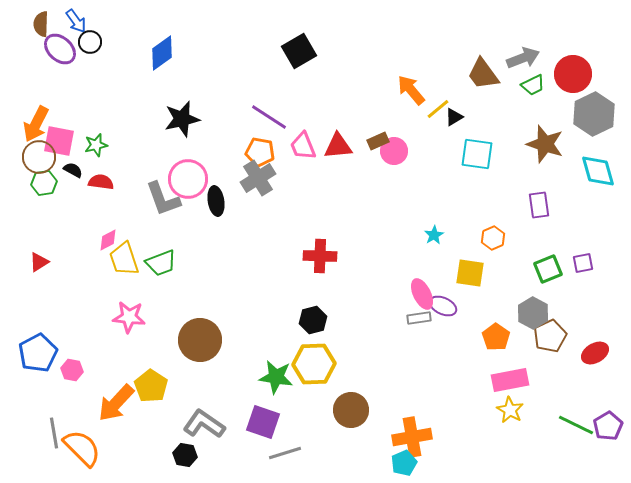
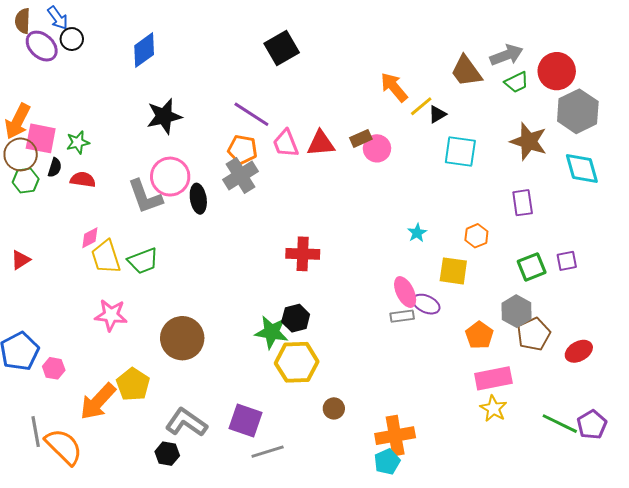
black semicircle: (73, 170) -> (55, 168), turned 78
green star: (276, 377) -> (272, 332), moved
brown circle: (351, 410) -> (334, 408), size x0.6

